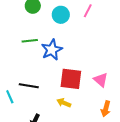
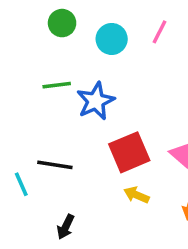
red square: (71, 79) -> (129, 152), turned -30
yellow arrow: (64, 103) -> (136, 195), moved

